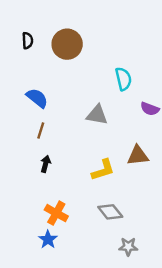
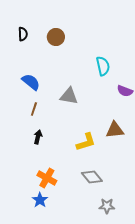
brown circle: (67, 44) -> (56, 37), size x0.7
gray triangle: (97, 115) -> (69, 96), moved

